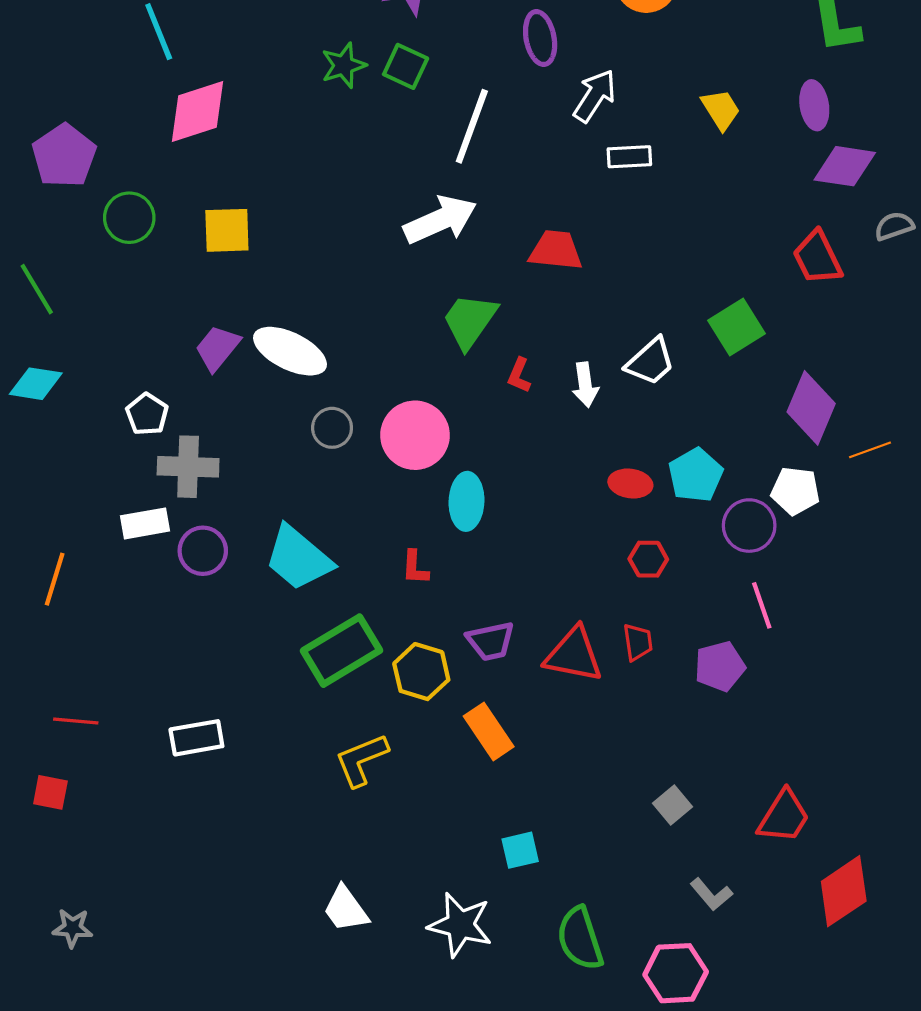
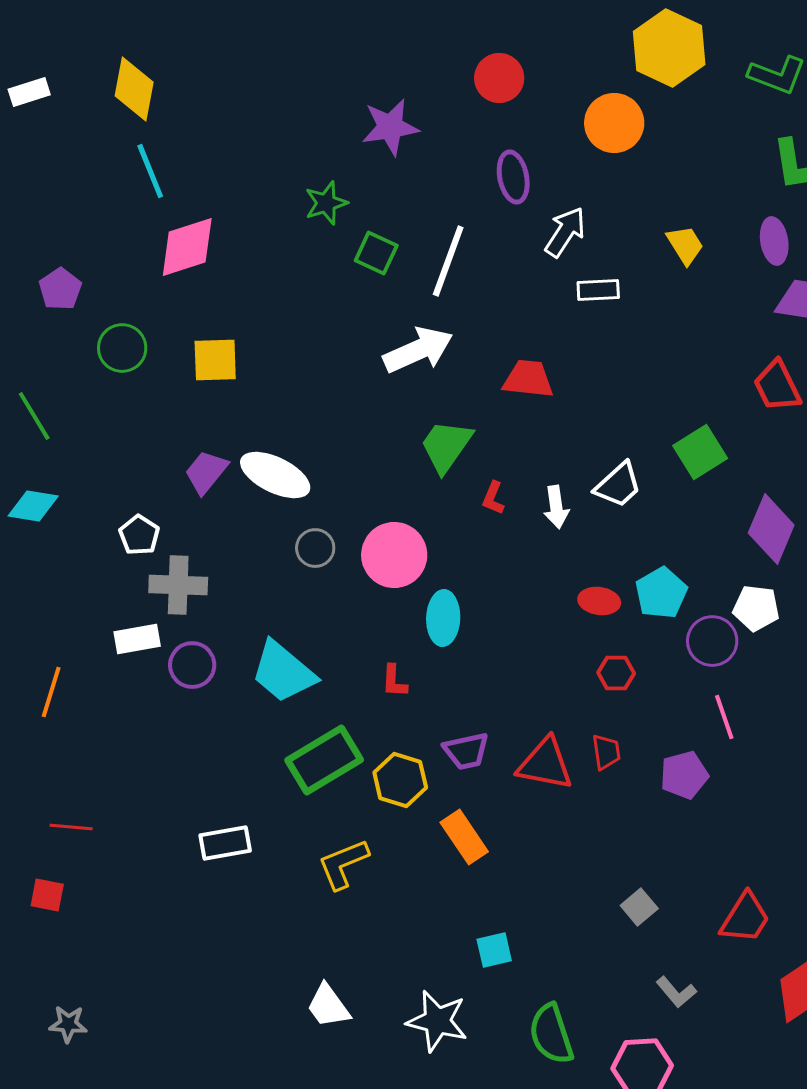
green square: (406, 66) -> (376, 253), moved
purple pentagon: (64, 156) -> (60, 289), size x0.7
white rectangle: (196, 738) -> (225, 843), moved

